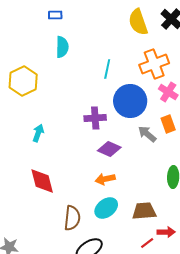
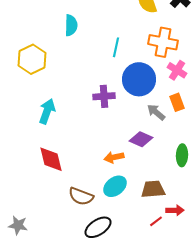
orange cross: (154, 64) -> (163, 42), turned 32
cyan arrow: (38, 133) -> (47, 111), size x1.4
purple diamond: (109, 149) -> (141, 139), moved
brown semicircle: (72, 218) -> (81, 196), turned 105

